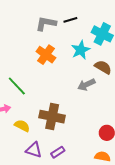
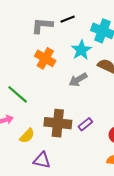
gray arrow: (86, 85) -> (78, 80), moved
yellow semicircle: (22, 126) -> (27, 136), turned 112
purple rectangle: (58, 152) -> (85, 124), moved

